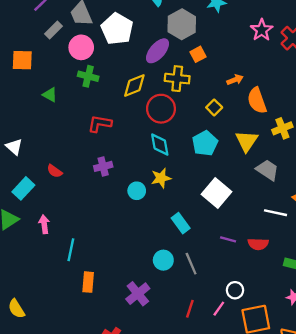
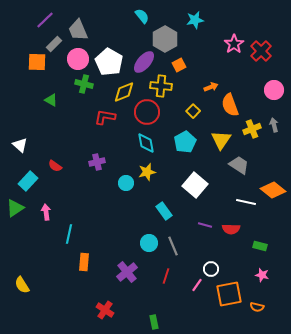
white pentagon: (117, 29) -> (109, 62), moved
orange square: (22, 60) -> (37, 62), moved
red L-shape: (100, 124) -> (105, 117), moved
red line: (190, 309) -> (166, 276), moved

